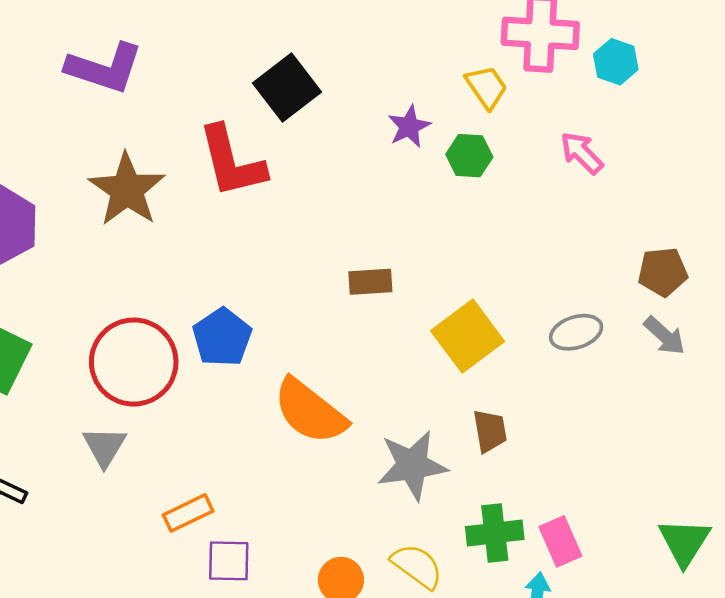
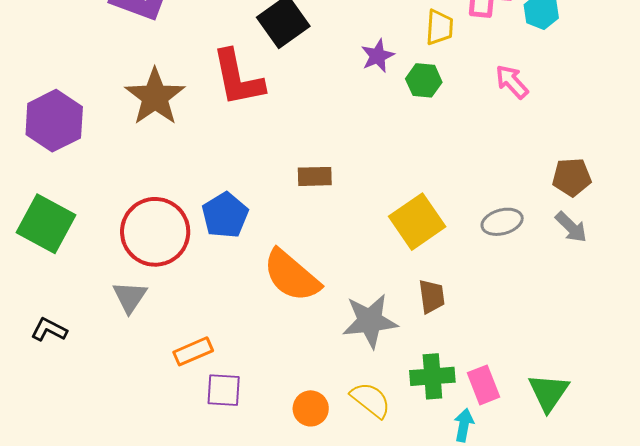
yellow trapezoid: (487, 87) -> (439, 27), turned 36
brown rectangle: (370, 282) -> (315, 176), moved
green triangle: (684, 542) -> (549, 392), moved

